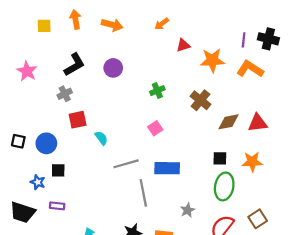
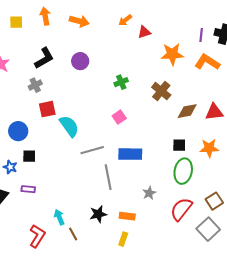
red triangle: (183, 45) -> (144, 32), moved
cyan semicircle: (101, 138) -> (69, 126), size x1.6

